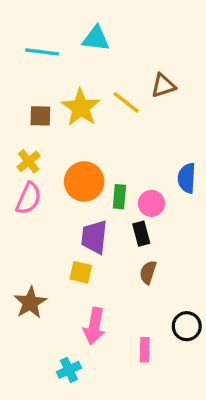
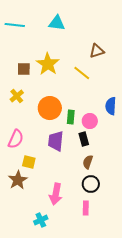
cyan line: (42, 52) -> (15, 25), moved
yellow line: (126, 102) -> (82, 73), moved
pink semicircle: (29, 198) -> (16, 139), moved
yellow square: (81, 272) -> (29, 162), moved
black circle: (187, 326) -> (91, 184), moved

